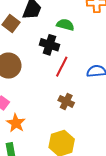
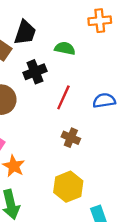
black cross: (50, 45) -> (35, 72), moved, turned -36

